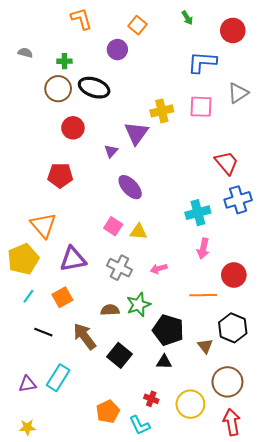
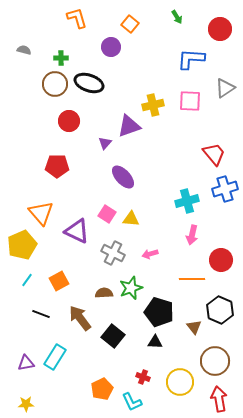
purple triangle: (136, 133) -> (129, 126), turned 35
purple triangle: (73, 259) -> (77, 231), moved, turned 36

